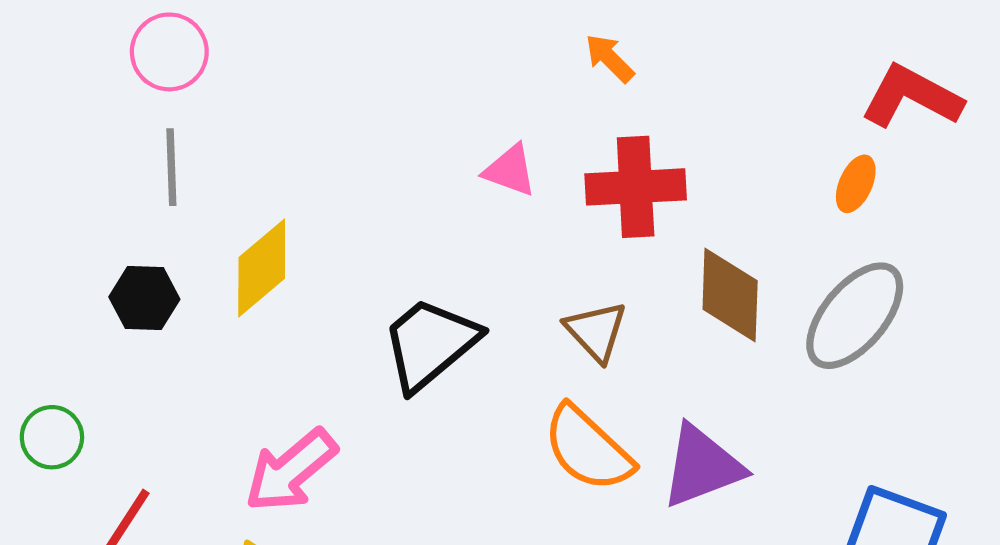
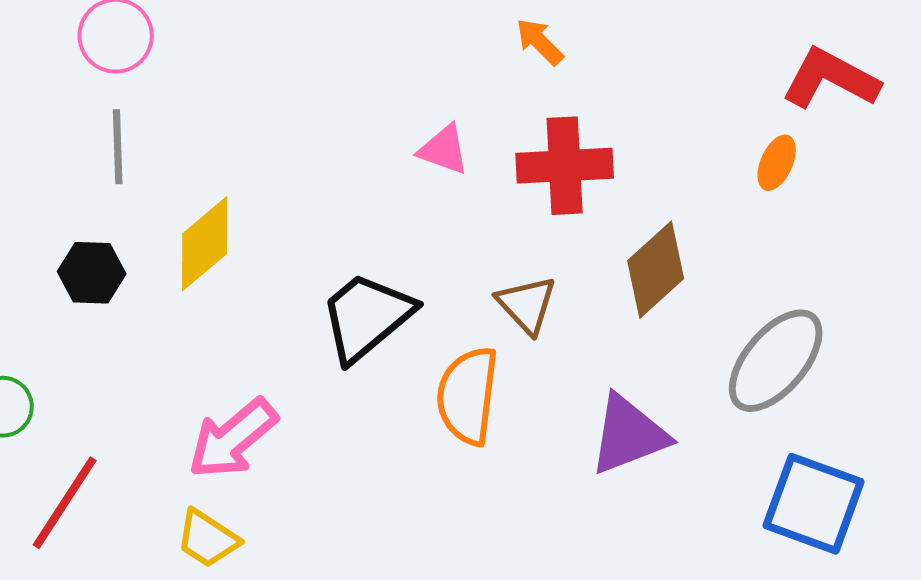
brown diamond: (730, 295) -> (656, 270), turned 46
gray ellipse: (855, 316) -> (776, 361), moved
orange semicircle: (588, 449) -> (468, 396), moved, turned 54

